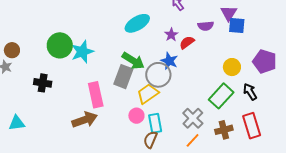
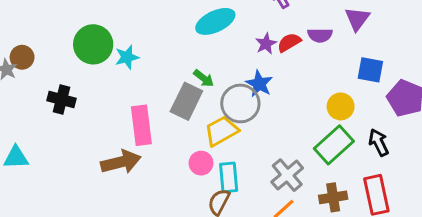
blue square: (237, 26) -> (370, 70), moved
red semicircle: (187, 42) -> (289, 42), moved
brown circle: (12, 50) -> (22, 57), moved
cyan star: (82, 52) -> (127, 57), size x0.7
green arrow: (133, 61) -> (204, 78), size x0.6
yellow circle: (232, 67) -> (341, 106), moved

